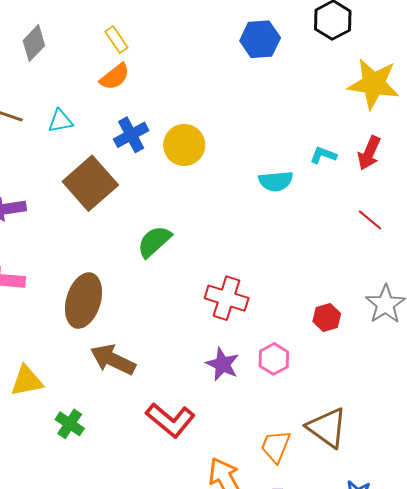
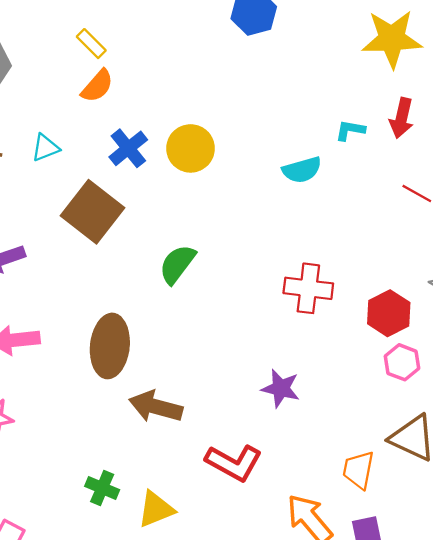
red cross: (227, 298) -> (308, 288), moved
red hexagon: (327, 318) -> (389, 313), size x1.4
pink hexagon: (274, 359) -> (402, 362), moved
yellow triangle: (27, 381) -> (156, 509), moved
green cross: (70, 424) -> (102, 488), moved

